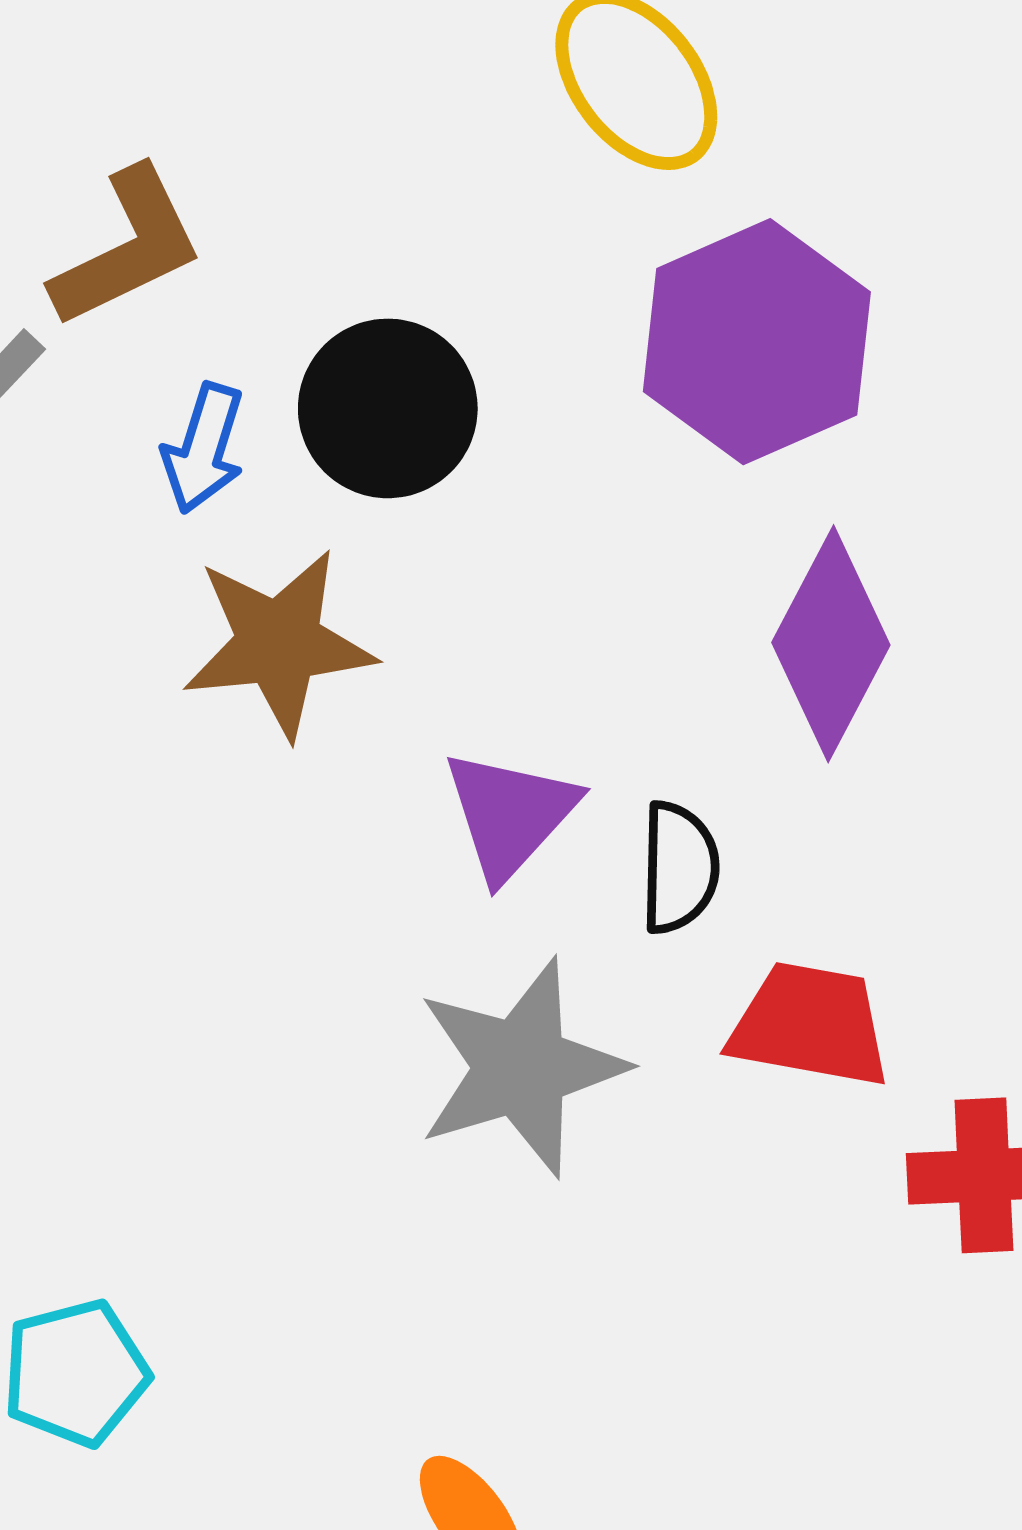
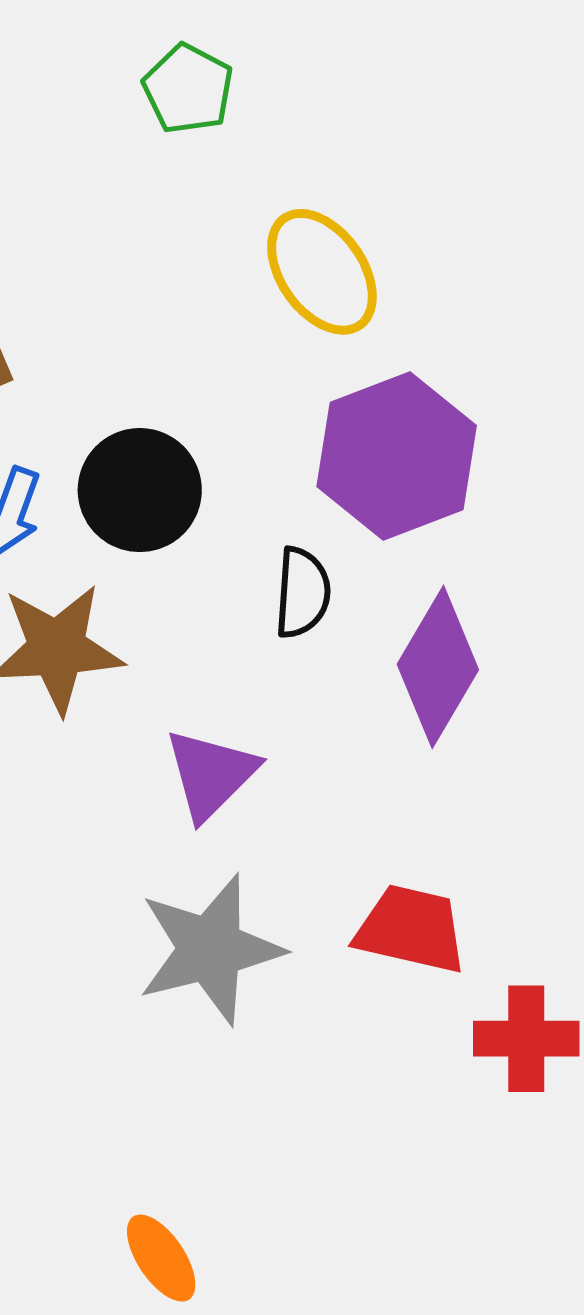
black semicircle: (679, 868) -> (302, 593), moved

